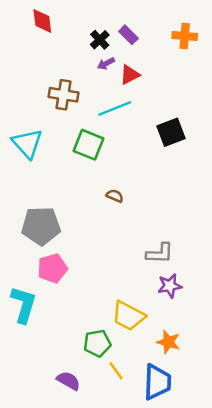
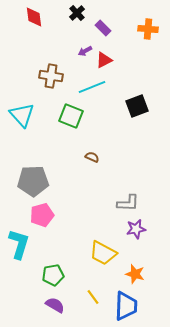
black cross: (100, 40) -> (77, 13), moved
green pentagon: (97, 343) -> (53, 275), moved

